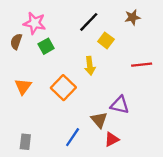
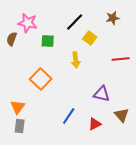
green square: (46, 46) -> (48, 41), moved, turned 32
orange triangle: (23, 86) -> (18, 107), moved
orange square: (63, 88) -> (41, 79), moved
brown triangle: (99, 120) -> (122, 115), moved
blue line: (73, 137) -> (69, 116), moved

